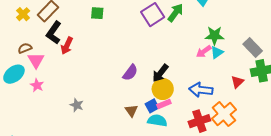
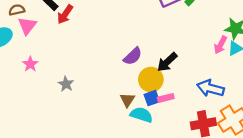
pink arrow: (204, 51) -> (220, 45), turned -35
pink star: (37, 85) -> (30, 64), moved
yellow circle: (163, 89) -> (151, 79), moved
cyan semicircle: (157, 121) -> (141, 115), moved

